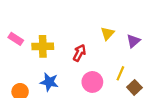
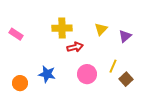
yellow cross: (43, 46) -> (62, 28), moved
red arrow: (79, 53) -> (75, 47), turned 49

